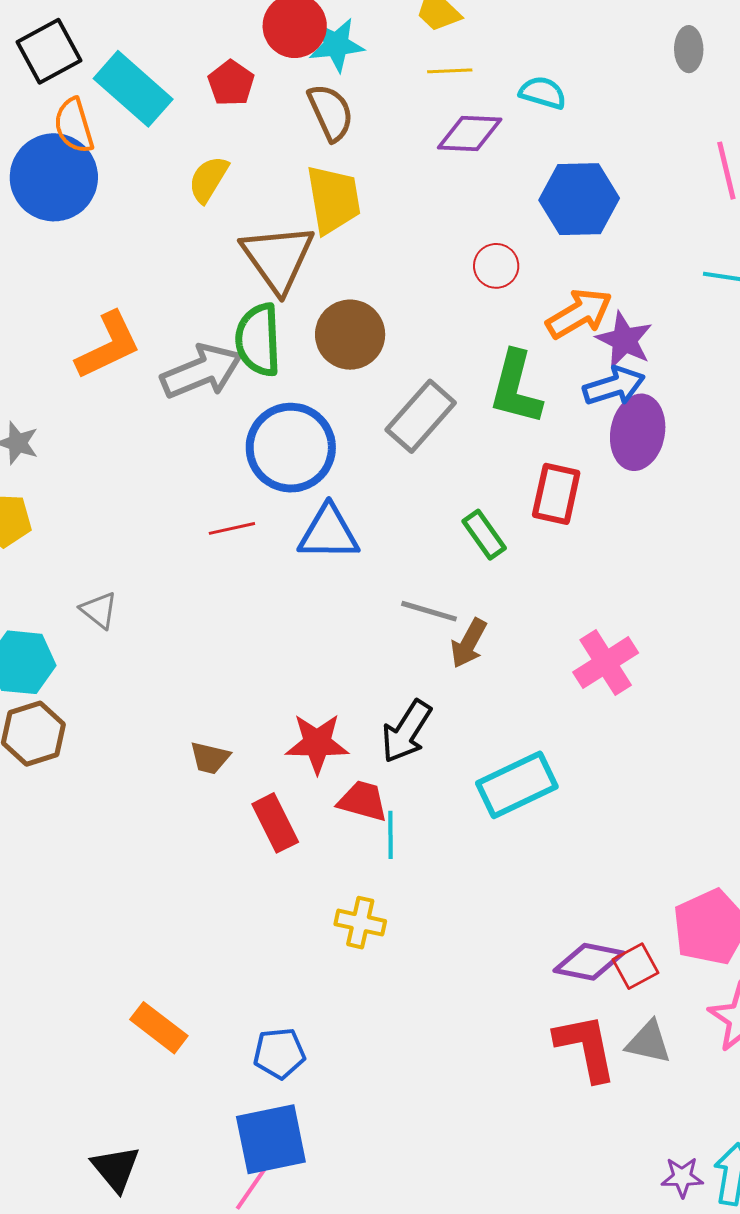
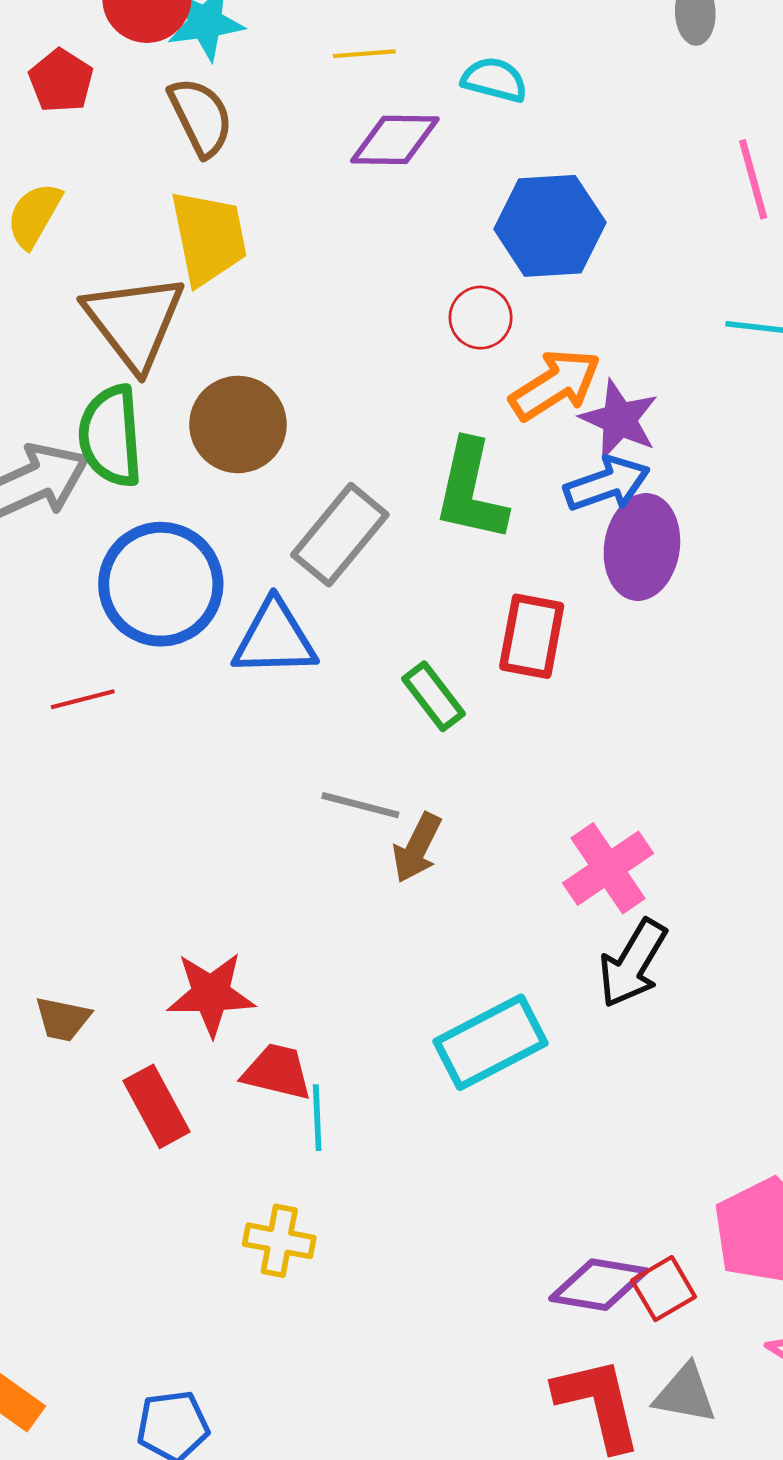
red circle: (496, 266) -> (481, 318), moved
blue triangle: (329, 533) -> (275, 639), moved
black arrow: (406, 731) -> (633, 963), moved

